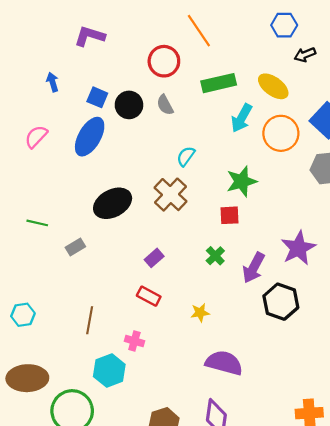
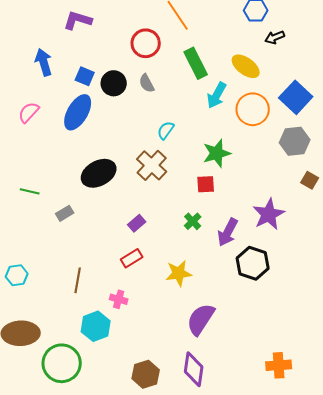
blue arrow: (52, 82) -> (44, 62), size x1.5
green rectangle: (219, 83) -> (196, 63), turned 76
red rectangle: (149, 296) -> (132, 258), turned -60
yellow star: (200, 313) -> (179, 273), size x1.5
purple semicircle: (224, 363) -> (201, 319), turned -72

